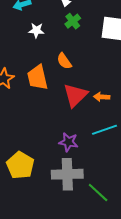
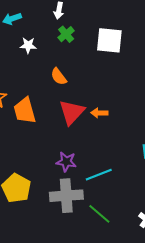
orange trapezoid: (38, 77) -> (25, 111), moved
cyan line: (104, 130) -> (99, 175), moved

